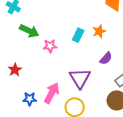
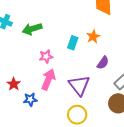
green arrow: (29, 31) -> (32, 29), moved, turned 144
pink arrow: (52, 93) -> (48, 79), moved
blue star: (30, 99) -> (30, 99), moved

